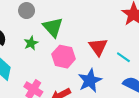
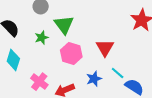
cyan line: (123, 57) -> (118, 73), moved
blue star: (90, 81) -> (94, 79), size x0.7

